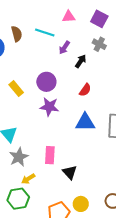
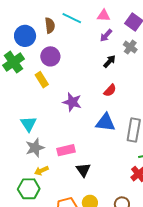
cyan line: (45, 32) -> (72, 18), moved
purple arrow: (64, 48) -> (106, 35), moved
purple circle: (46, 82) -> (50, 56), moved
pink rectangle: (50, 155) -> (66, 150), turned 66

